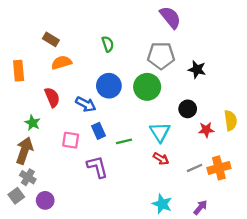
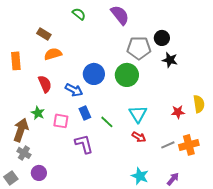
purple semicircle: (170, 17) -> (120, 15), moved
green semicircle: (108, 44) -> (79, 14), moved, turned -32
black circle: (188, 109) -> (162, 38), moved
green star: (32, 123) -> (38, 113), moved
green line: (124, 141) -> (107, 122), turned 56
gray square: (16, 196) -> (11, 178), moved

